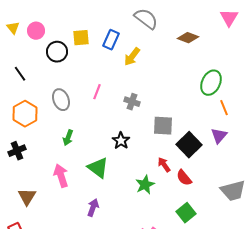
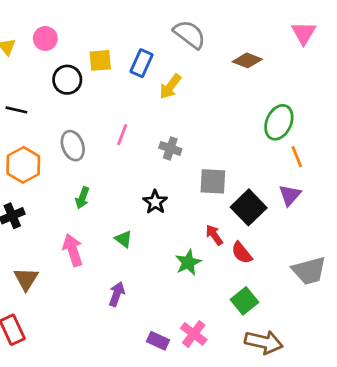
pink circle: (36, 31) -> (45, 38), moved
black line: (20, 74) -> (16, 110), turned -42
green triangle: (98, 168) -> (124, 239), size x0.6

